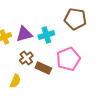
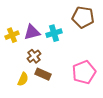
pink pentagon: (68, 59) -> (84, 72), moved
brown rectangle: (43, 68) -> (43, 74), moved

